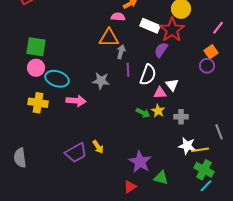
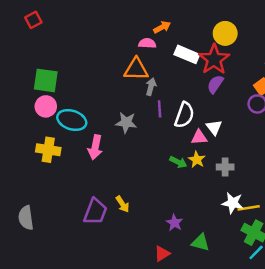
purple semicircle: (161, 50) -> (215, 84), moved
pink arrow: (76, 101) -> (95, 147), turned 96
purple trapezoid: (76, 153) -> (95, 212), turned -40
purple star: (140, 162) -> (174, 223), size x0.6

